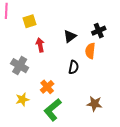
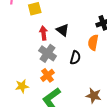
black triangle: (70, 36) -> (63, 30), moved, turned -48
gray cross: (20, 66) -> (48, 53), moved

